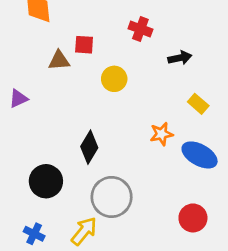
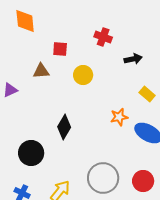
brown triangle: (59, 60) -> (41, 71), moved
gray circle: (112, 197) -> (103, 178), moved

